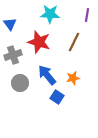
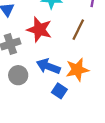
blue arrow: (47, 75) -> (48, 66), turned -30
orange star: (73, 78) -> (77, 70), size x1.5

